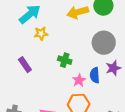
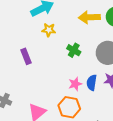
green cross: (65, 60) -> (74, 50), moved

